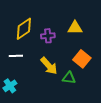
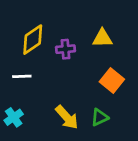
yellow arrow: (49, 66) -> (67, 117), moved
green triangle: (69, 78) -> (100, 117), moved, turned -32

